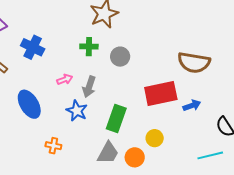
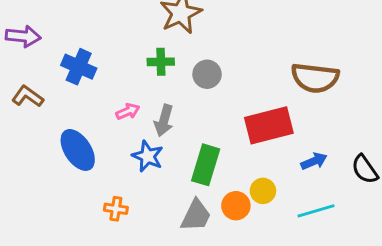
blue arrow: (192, 106) -> (314, 161), moved
cyan line: (210, 155) -> (316, 211), moved
orange circle: (135, 157) -> (236, 206), moved

